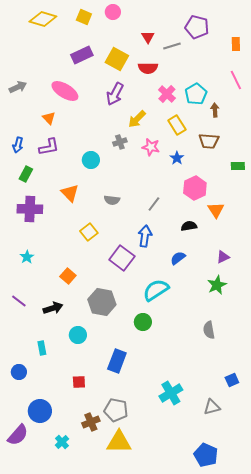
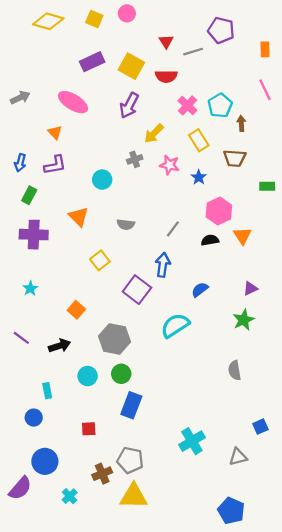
black semicircle: (189, 226) -> (210, 240), moved
green circle: (143, 322) -> (121, 374), moved
blue circle: (19, 372) -> (34, 418), moved

